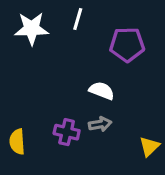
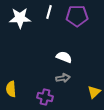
purple pentagon: (127, 45) -> (77, 16), moved
purple cross: (67, 132) -> (45, 97), moved

